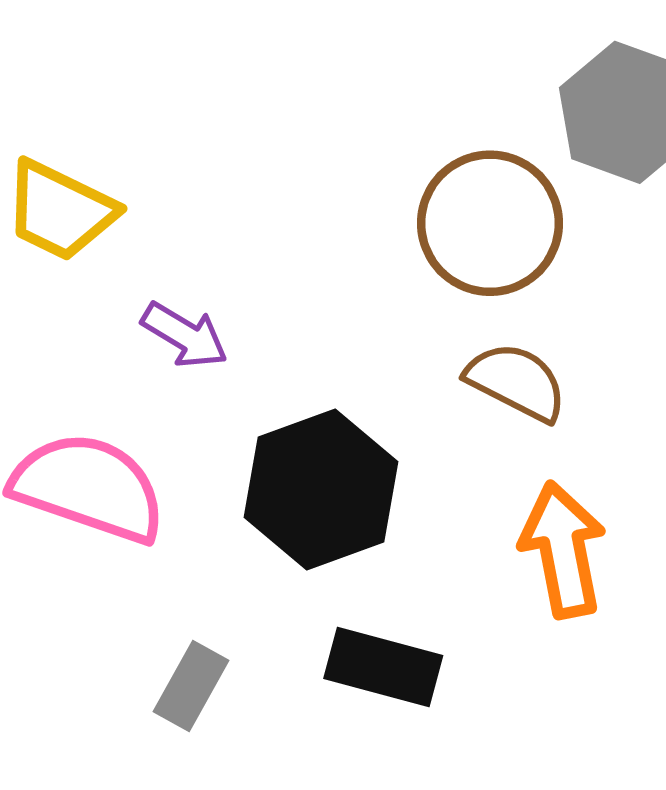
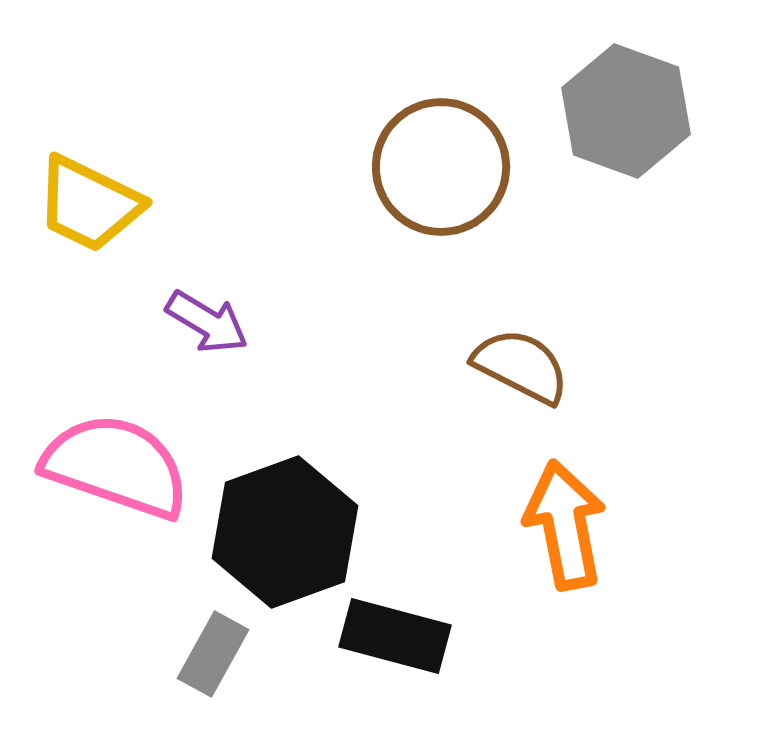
brown circle: (490, 223) -> (441, 167), moved
black hexagon: (321, 489) -> (285, 532), moved

